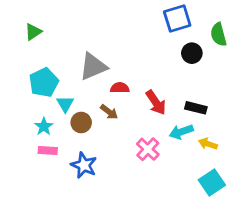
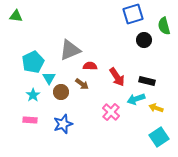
green triangle: (33, 32) -> (16, 16), moved, turned 40
pink rectangle: (48, 151) -> (30, 120), moved
blue star: (84, 165) -> (63, 124), turned 30

